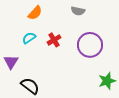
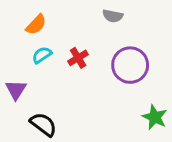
orange semicircle: (35, 13) -> (36, 25), moved
green star: (107, 81) -> (155, 117), turned -30

